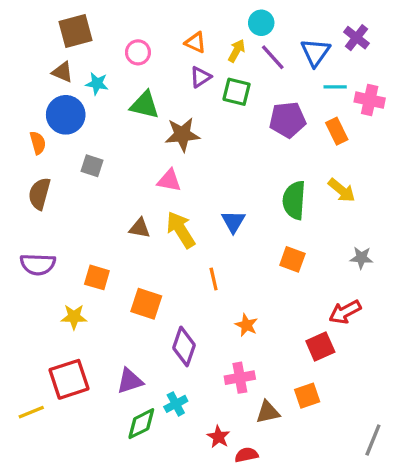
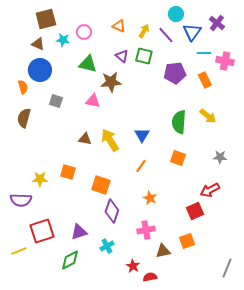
cyan circle: (261, 23) -> (176, 14), moved
purple triangle: (200, 77) -> (122, 56), moved, turned -48
cyan star: (97, 84) -> (63, 40), moved
pink triangle: (169, 181) -> (93, 101), moved
purple semicircle: (38, 264) -> (21, 200), moved
orange square: (97, 277) -> (68, 172), moved
orange line: (214, 279) -> (141, 166), moved, turned 48
orange square: (146, 304) -> (101, 185), moved
yellow star: (74, 317) -> (40, 179), moved
green diamond: (141, 424) -> (70, 260), moved

